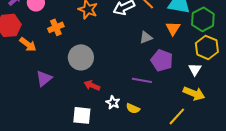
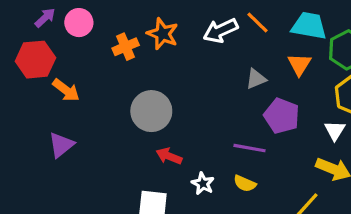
orange cross: (56, 27) -> (126, 47), moved
purple triangle: (44, 78) -> (61, 145), moved
yellow semicircle: (133, 108) -> (245, 184), moved

